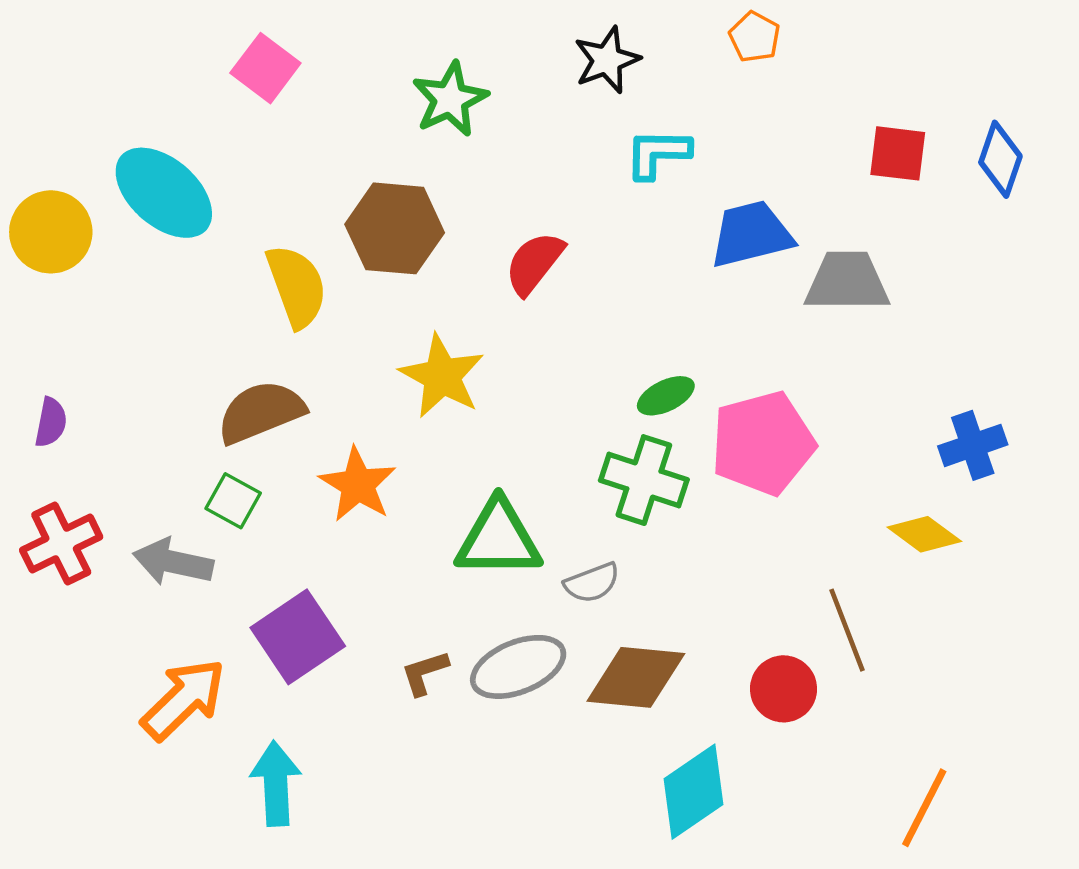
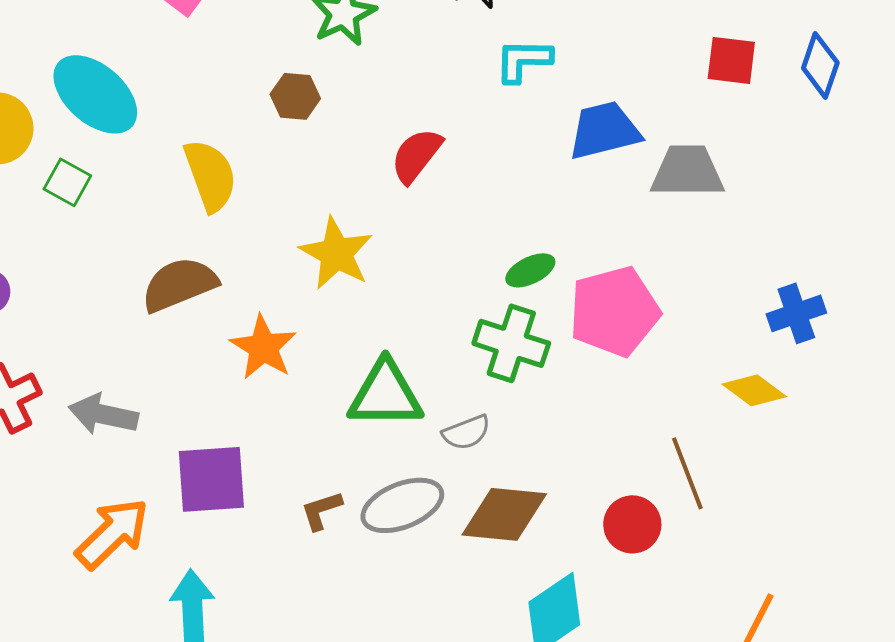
brown hexagon: (395, 228) -> (295, 96), moved, size x0.6
green square: (233, 501) -> (67, 182), moved
purple square: (298, 637) -> (211, 479), turned 30

